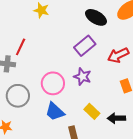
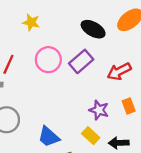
purple star: (82, 77) -> (99, 110), moved
pink circle: (53, 83) -> (48, 60), moved

